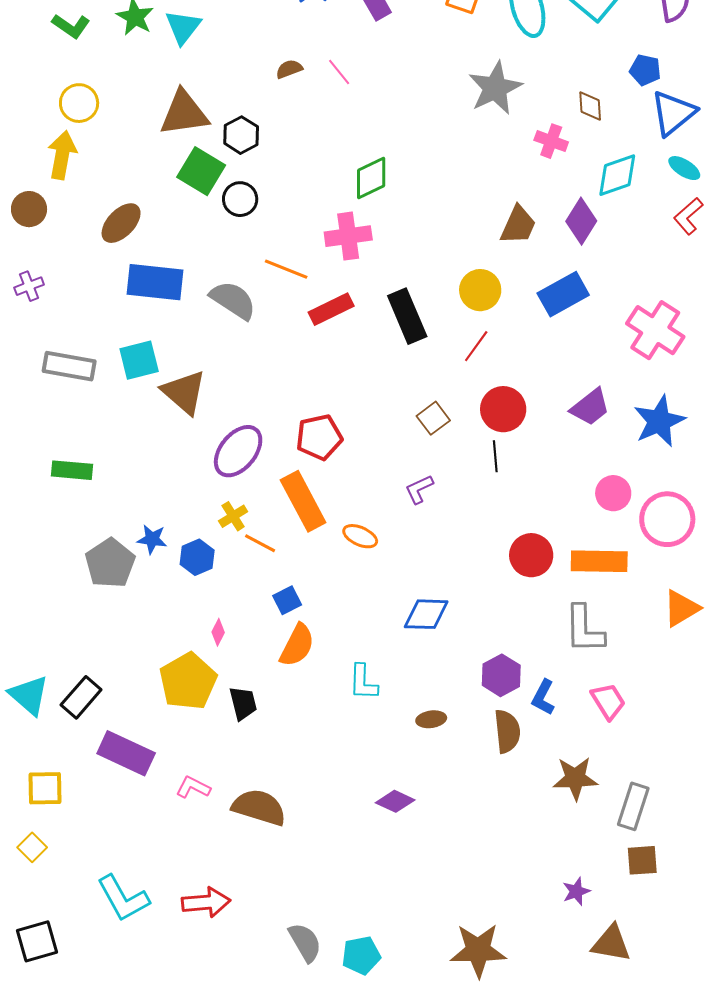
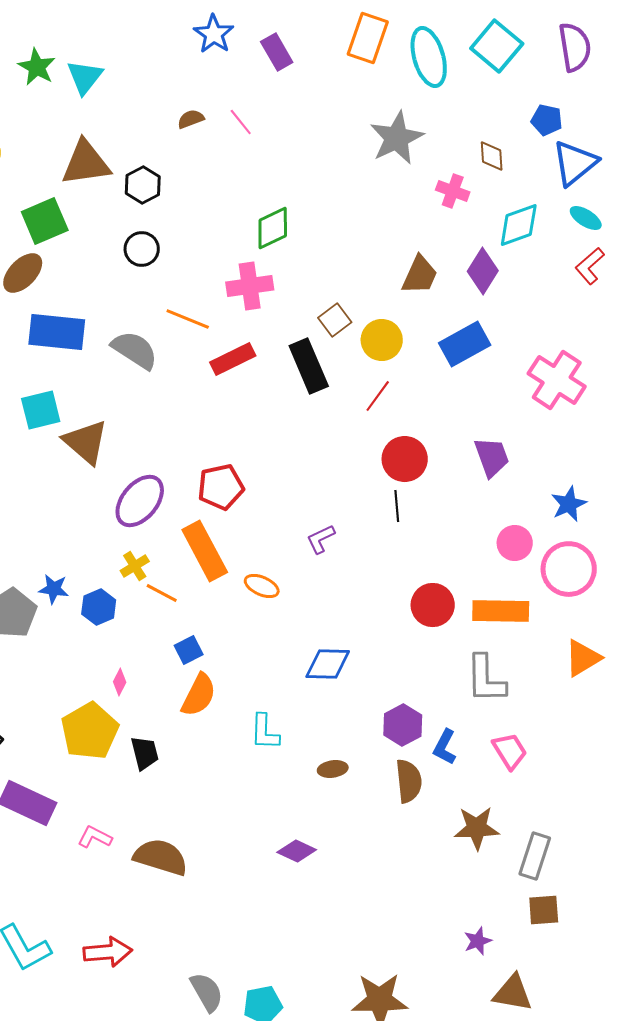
green square: (201, 171) -> (45, 221), moved, turned 36
purple trapezoid: (590, 407) -> (492, 457), turned -72
brown square: (433, 418) -> (335, 320), moved
blue star: (659, 421) -> (569, 504), moved, size x0.7

